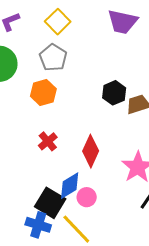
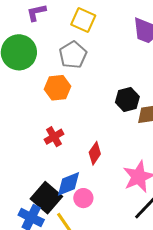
yellow square: (58, 22) -> (83, 20), turned -30
red diamond: (91, 151) -> (95, 153), size x0.7

